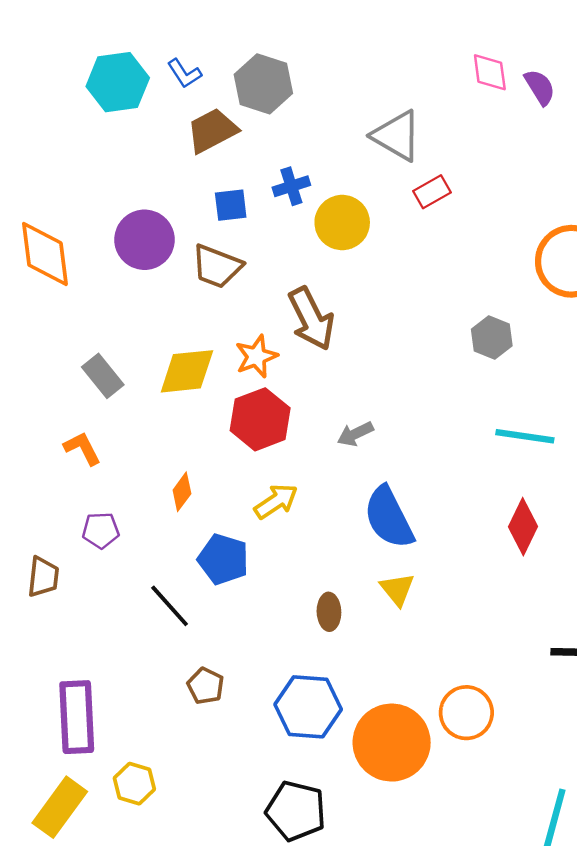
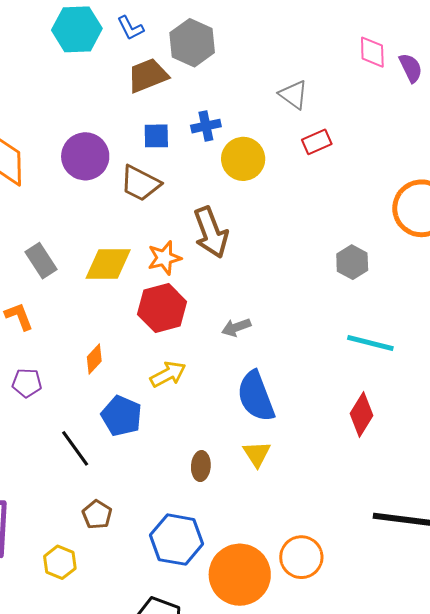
gray triangle: (397, 136) -> (293, 95), size x0.7
yellow hexagon: (134, 784) -> (60, 562), moved

